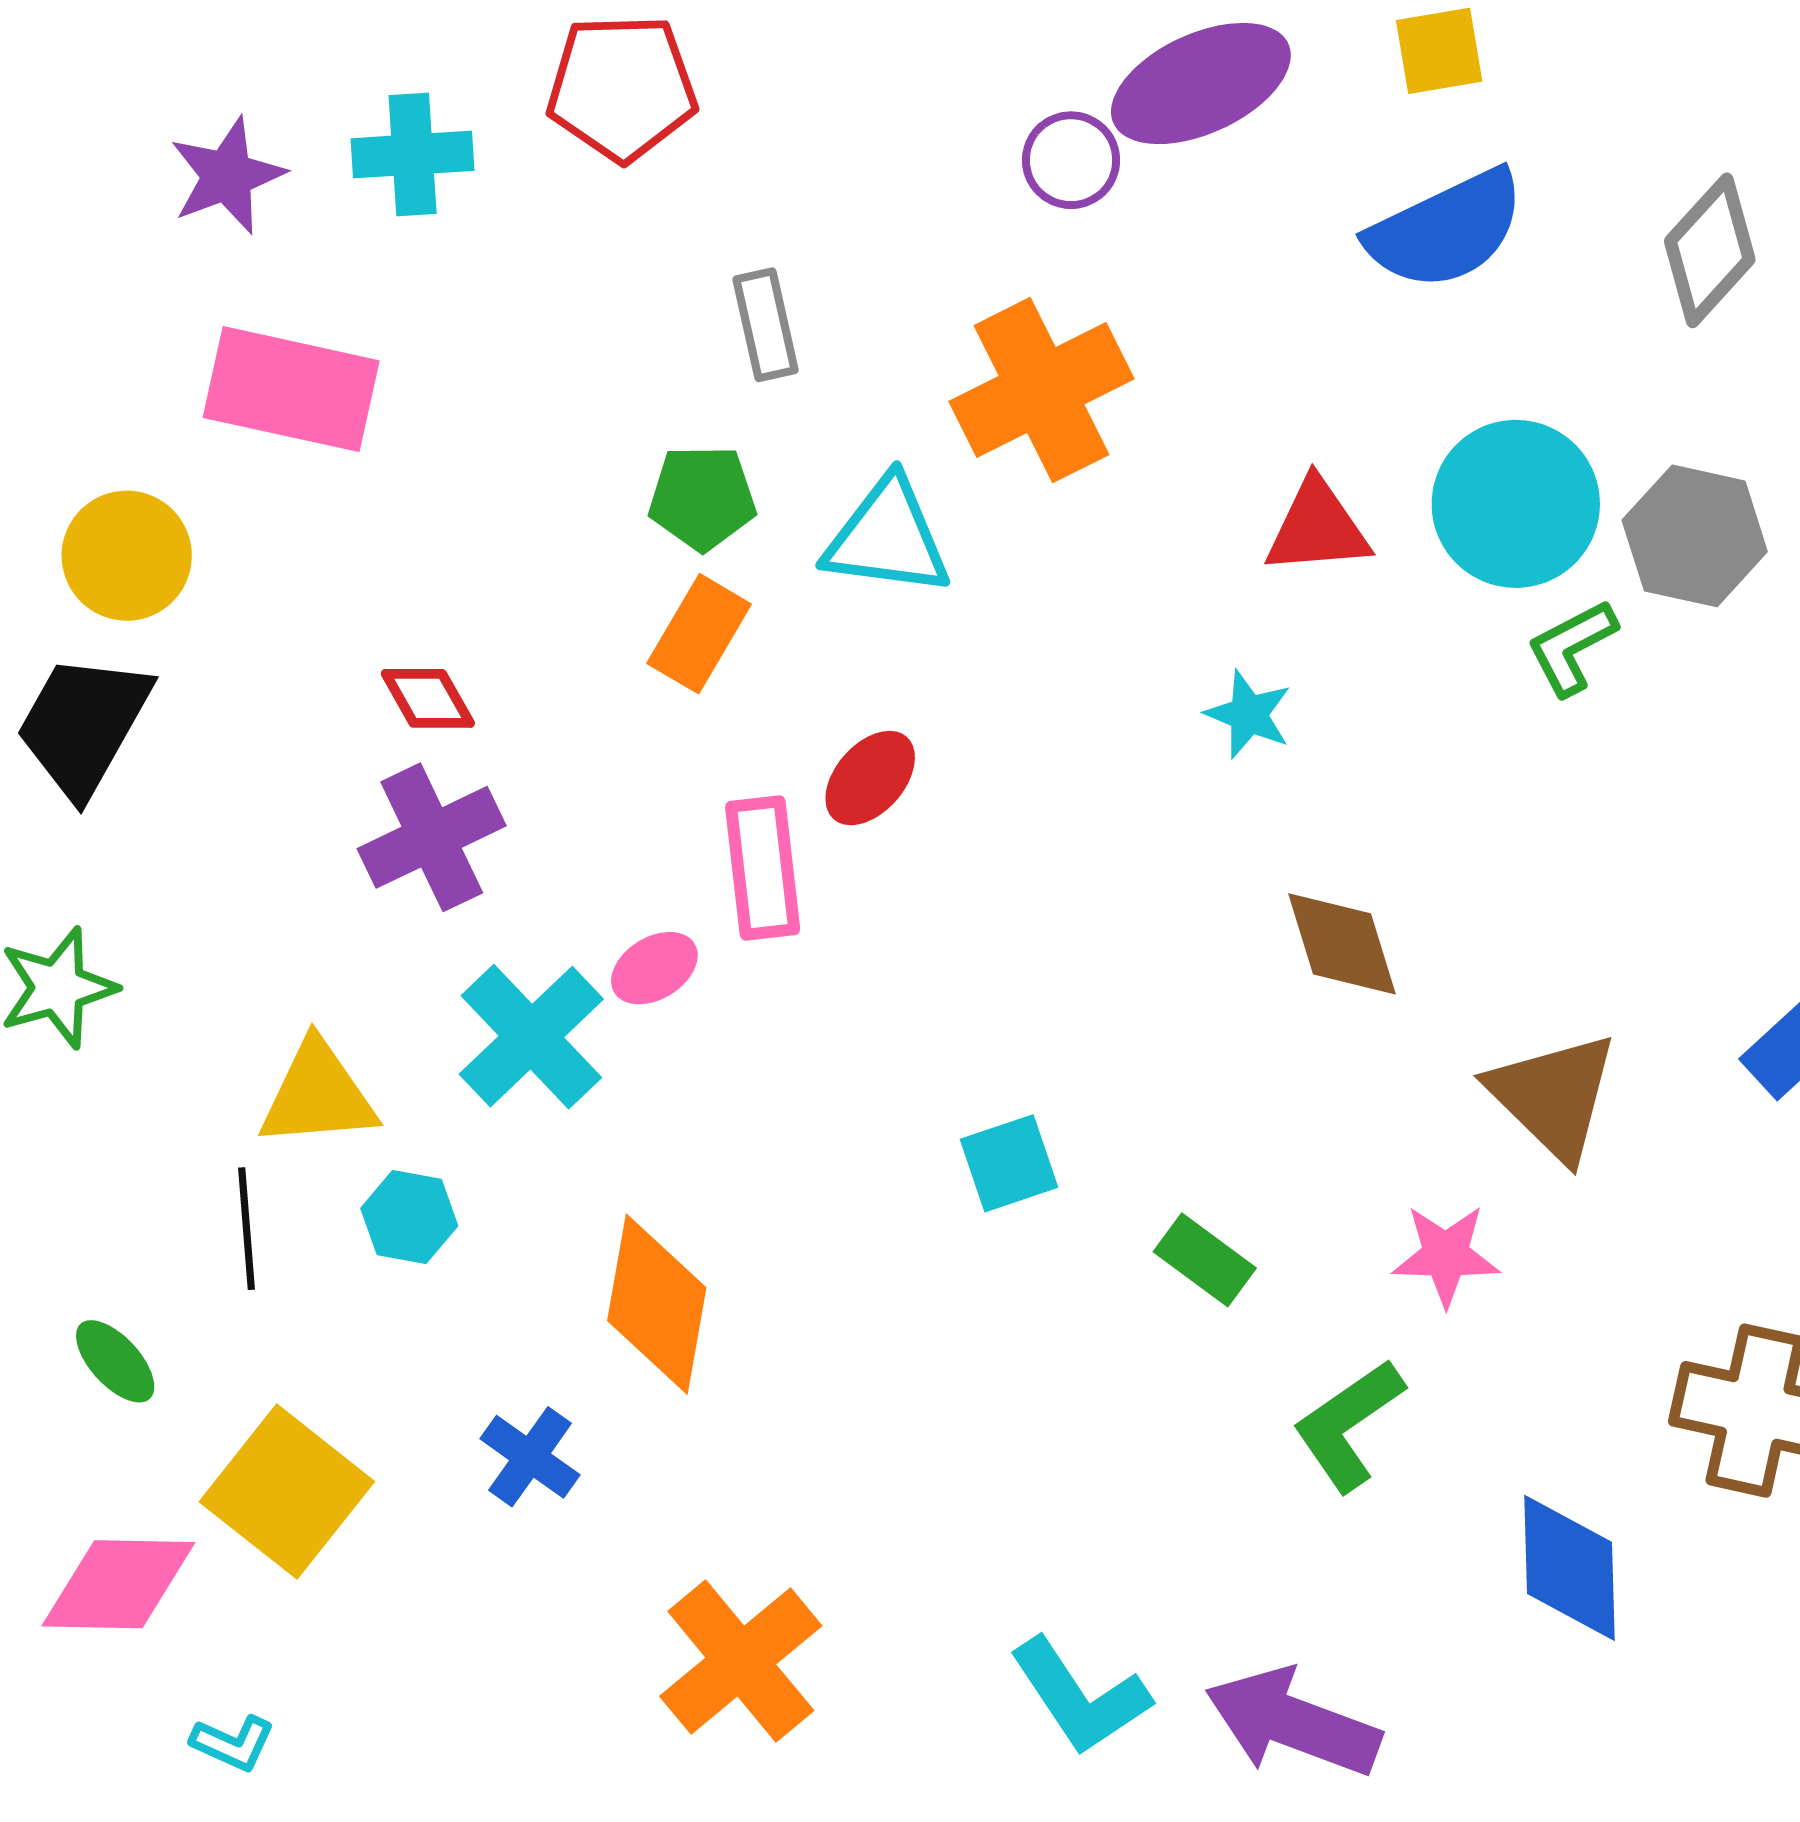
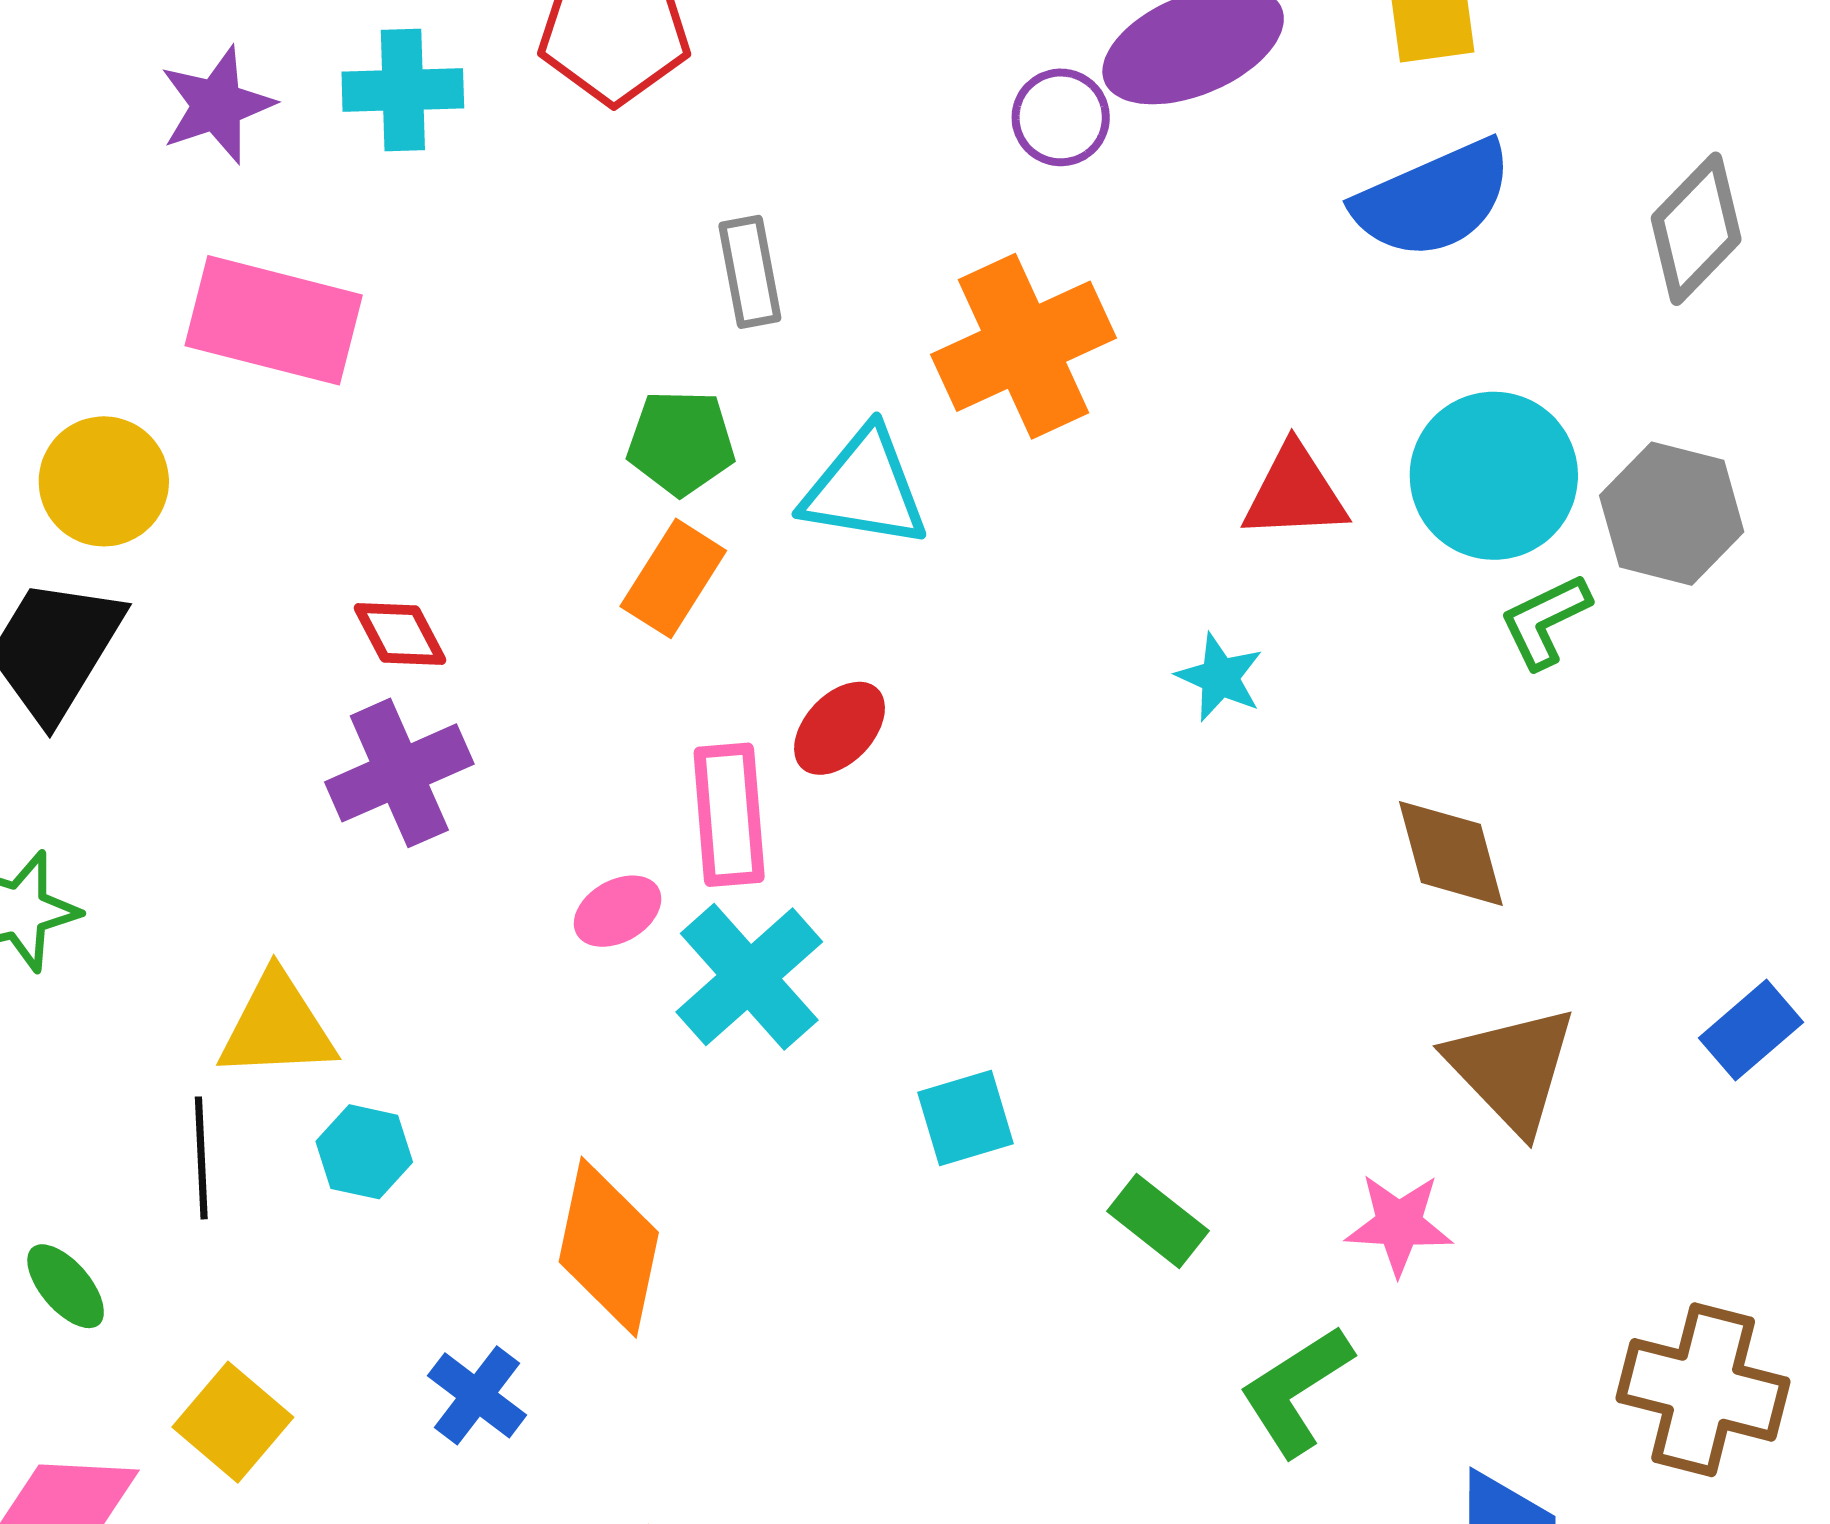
brown diamond: (1342, 944) -> (1451, 853), moved
cyan cross: (531, 1037) -> (749, 977), moved
yellow square: (287, 1492) -> (233, 1422), size x0.7

